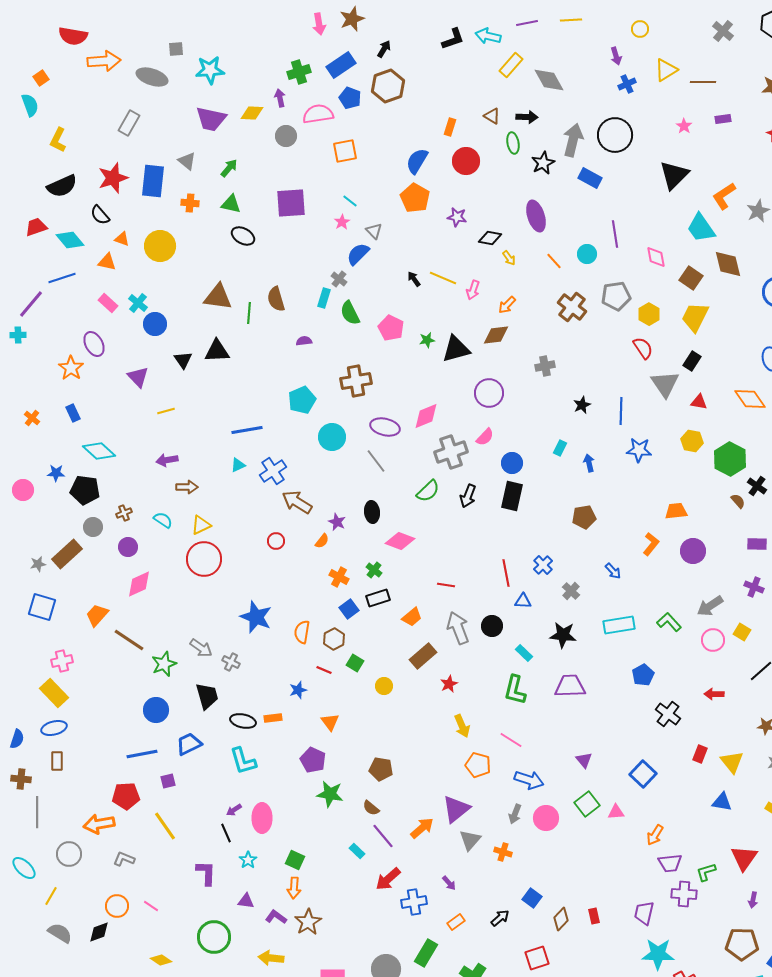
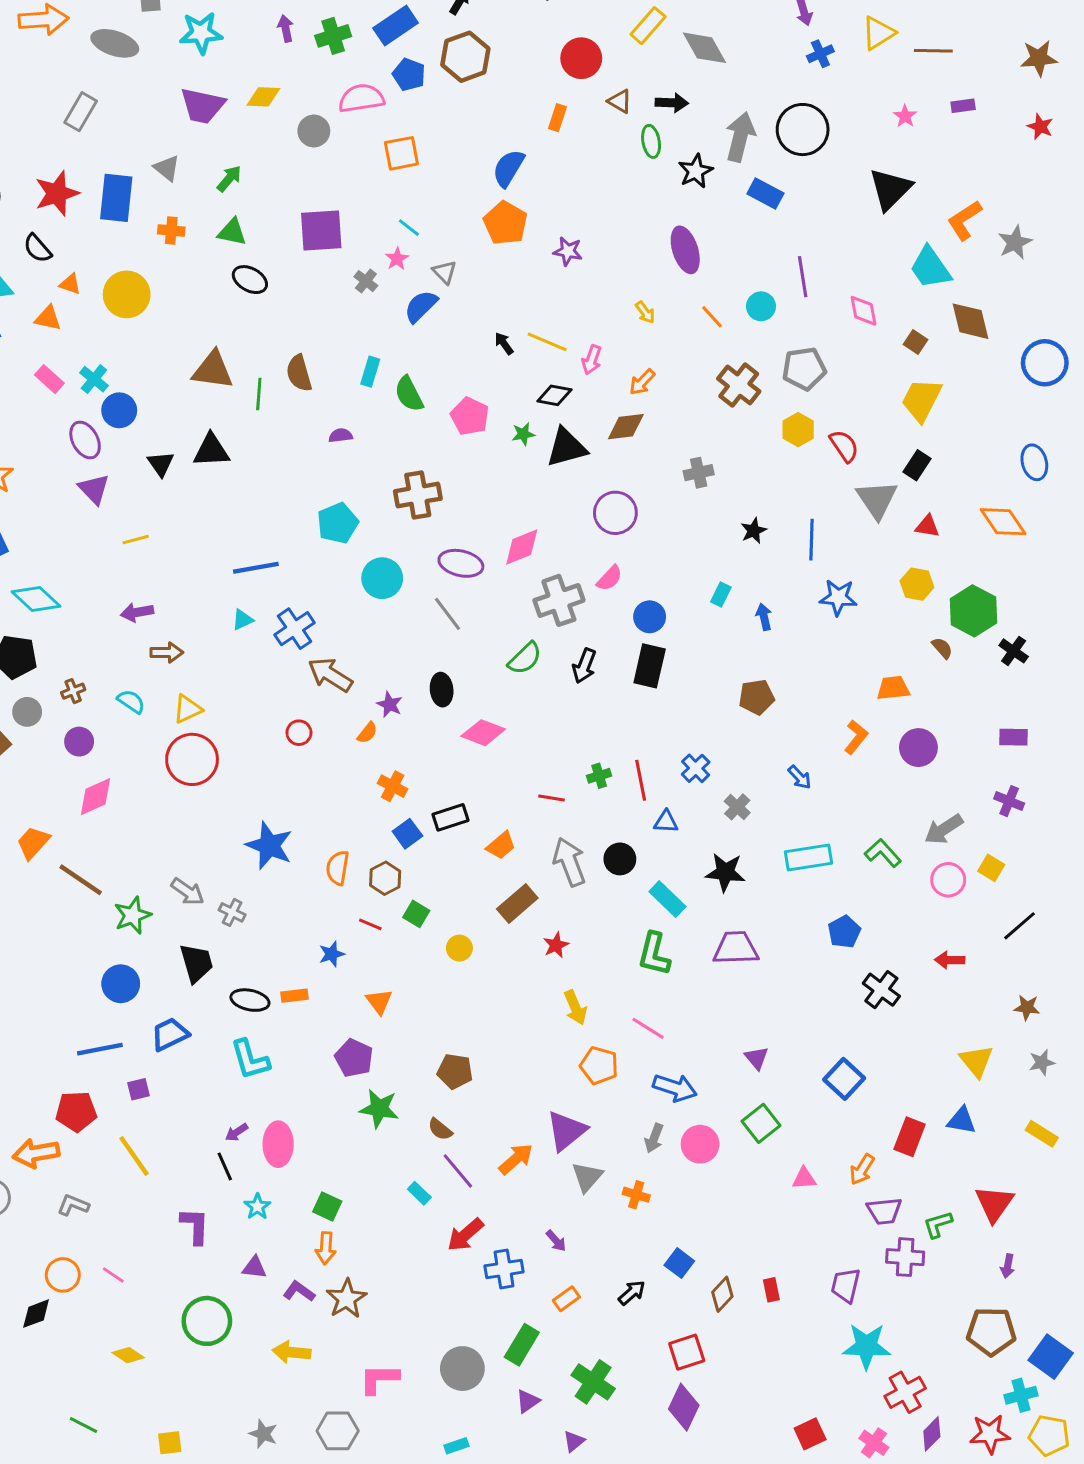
purple arrow: (280, 98) -> (286, 28), moved
red circle: (466, 161) -> (581, 58), moved
black diamond: (490, 238) -> (554, 395), moved
brown square: (691, 278) -> (915, 342), size x0.7
gray cross: (339, 279) -> (366, 281), moved
yellow hexagon: (649, 314) -> (798, 430), moved
purple ellipse: (94, 344) -> (85, 440), moved
brown semicircle: (738, 501) -> (942, 648), moved
green cross: (374, 570) -> (599, 776), moved, turned 35
cyan rectangle: (524, 653) -> (667, 899), size x1.4
red rectangle: (700, 754) -> (910, 1137), moved, size x1.4
pink triangle: (616, 812) -> (804, 1178), moved

